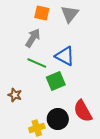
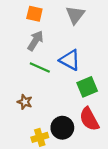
orange square: (42, 13) -> (34, 14), moved
green square: (56, 81) -> (87, 87), moved
brown star: (15, 95) -> (25, 102), moved

